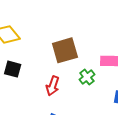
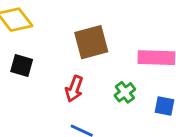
green cross: (87, 77) -> (125, 92), moved

